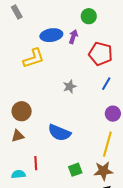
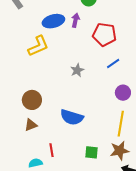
blue line: (106, 84) -> (113, 64), turned 32
green square: (75, 170) -> (92, 152), turned 32

